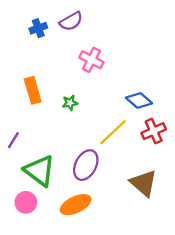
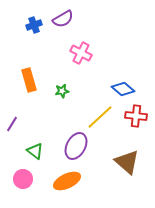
red cross: (154, 131) -> (136, 116), turned 30
green triangle: (39, 171) -> (35, 151), size x0.6

